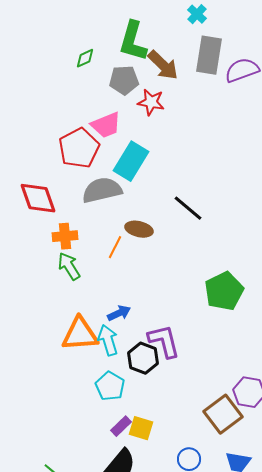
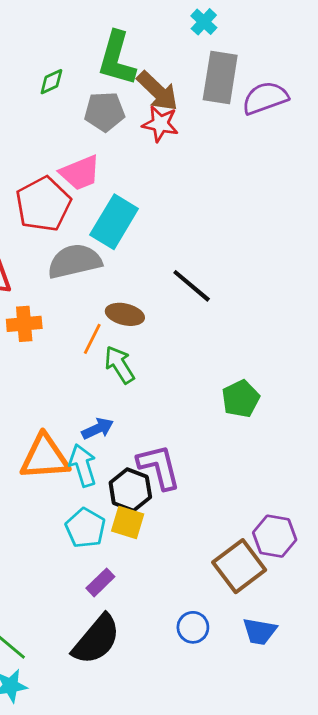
red star: (151, 102) -> (160, 124), moved
green arrow: (69, 266) -> (119, 365), moved
green pentagon: (224, 291) -> (241, 399), size x0.7
yellow square: (141, 428) -> (128, 523), moved

